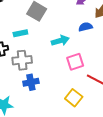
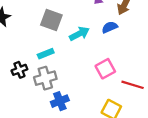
cyan rectangle: (20, 33) -> (46, 54), moved
cyan arrow: (60, 41) -> (79, 34), moved

